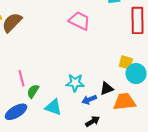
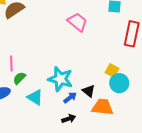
cyan star: (75, 83) -> (60, 79), size x1.4
black triangle: (107, 89) -> (89, 91), turned 48
blue arrow: (89, 100) -> (70, 98), turned 152

